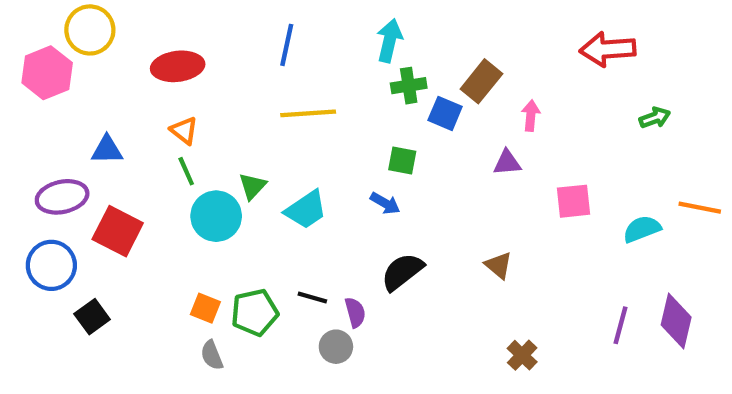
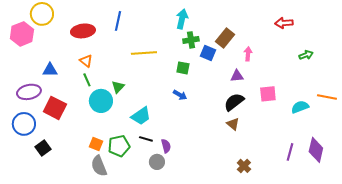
blue line: (287, 45) -> (118, 21), moved
red arrow: (608, 49) -> (284, 23), size x0.7
green square: (402, 160) -> (183, 68), moved
cyan trapezoid: (306, 210) -> (141, 116), moved
black semicircle: (402, 272) -> (234, 102), moved
gray semicircle: (212, 355) -> (99, 166), size x1.5

